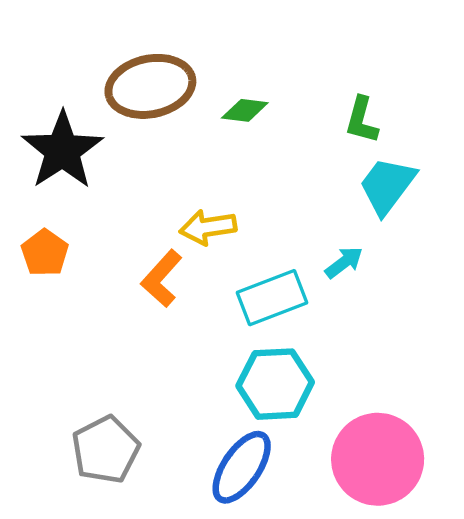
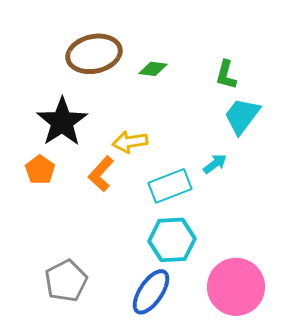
black star: (62, 150) -> (62, 122), moved
orange pentagon: (45, 253) -> (40, 170), moved

